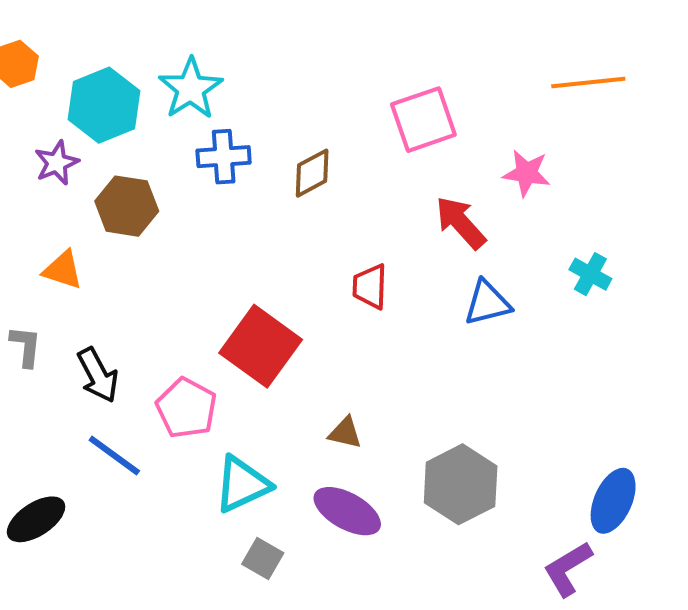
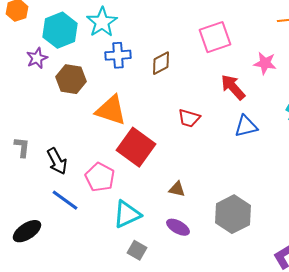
orange triangle: (63, 270) -> (111, 110), moved, size x1.6
red trapezoid: (370, 286) -> (189, 118), turned -75
purple ellipse: (347, 511) -> (178, 227), size x0.7

